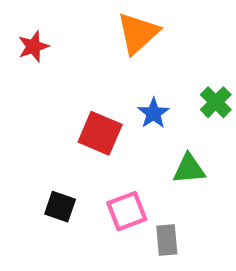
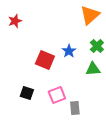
orange triangle: (138, 33) -> (90, 15), moved
green triangle: (189, 169) -> (93, 69), moved

